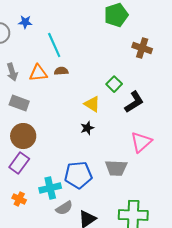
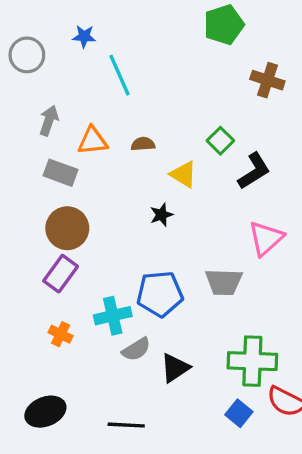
blue star: (25, 22) -> (84, 36), moved
brown semicircle: (61, 71) -> (143, 144), moved
gray arrow: (12, 72) -> (49, 121), turned -144
orange triangle: (38, 73) -> (93, 141), moved
black star: (87, 128) -> (161, 215), moved

